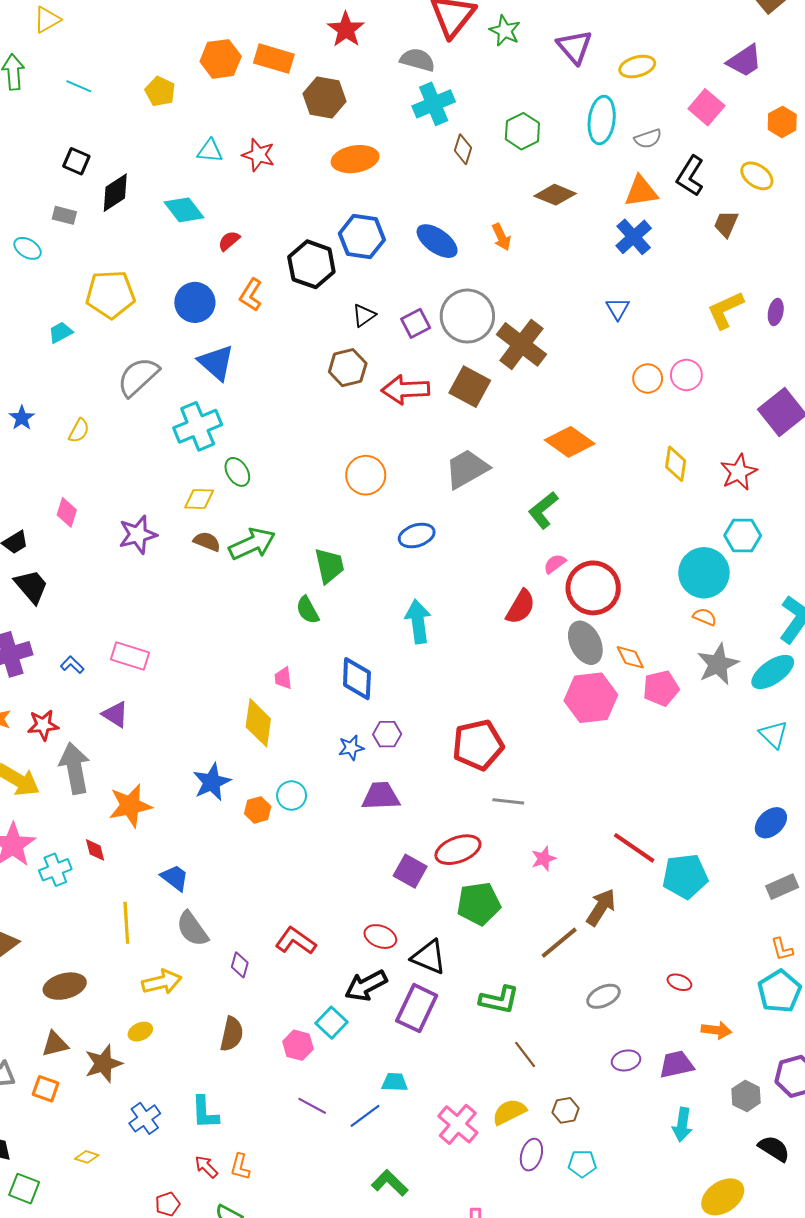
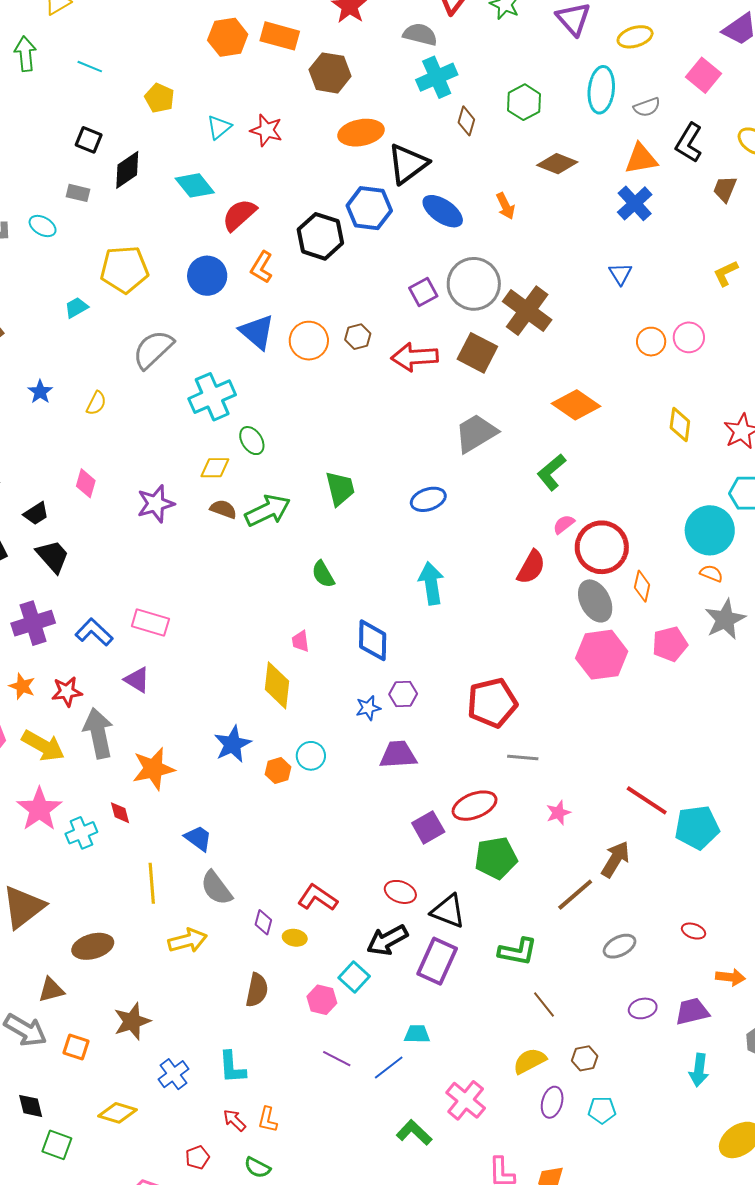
yellow pentagon: (160, 91) -> (159, 98), moved
cyan triangle: (210, 151) -> (219, 127), turned -44
red semicircle: (229, 241) -> (239, 215), size x1.6
yellow L-shape: (725, 310) -> (726, 273), size x0.7
black triangle: (364, 315) -> (408, 164), moved, size x1.8
blue triangle: (216, 363) -> (257, 332), moved
brown hexagon: (348, 368) -> (358, 337), size x0.7
orange circle: (366, 475) -> (309, 341), moved
green trapezoid: (329, 566) -> (340, 489), moved
orange diamond: (630, 657) -> (642, 586), moved, turned 40
blue L-shape: (72, 665) -> (94, 632), size x1.6
purple square: (410, 871) -> (428, 827), turned 32
yellow ellipse: (140, 1032) -> (295, 938), moved, turned 35
brown triangle: (55, 1044) -> (51, 990), moved
pink cross: (458, 1124) -> (466, 1100), moved
yellow diamond: (87, 1157) -> (117, 1113), size x1.6

